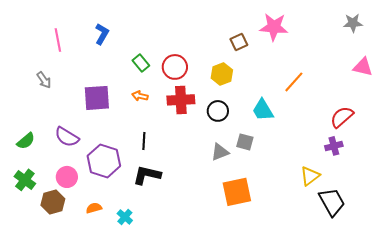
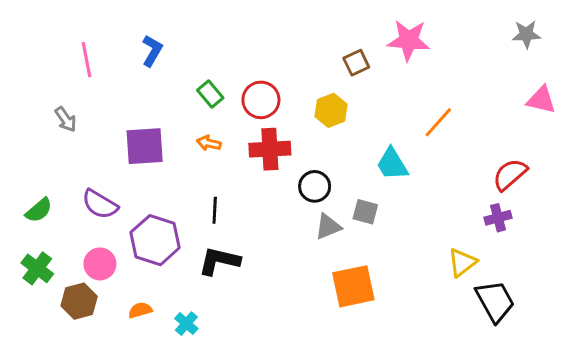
black circle: (218, 111) -> (315, 186), moved

